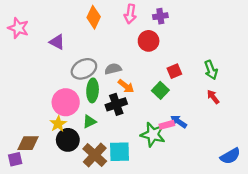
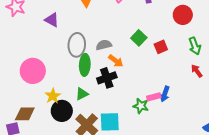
red circle: (149, 41) -> (183, 15), moved
gray ellipse: (84, 69) -> (77, 45), turned -60
green square: (160, 90) -> (139, 38), moved
pink circle: (66, 102) -> (33, 71), moved
blue arrow: (179, 122) -> (165, 94), turned -105
green star: (153, 135) -> (141, 106), size x0.7

